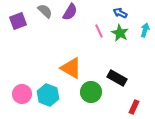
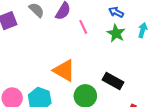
pink line: (99, 31) -> (83, 27), moved

